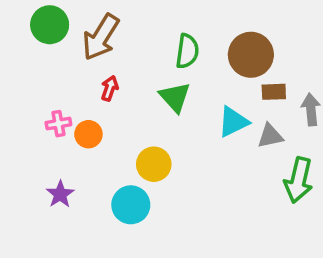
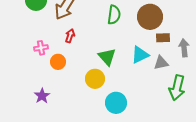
green triangle: (175, 97) -> (107, 57), moved
pink cross: (58, 124) -> (41, 48), moved
cyan circle: (131, 205) -> (116, 103), moved

